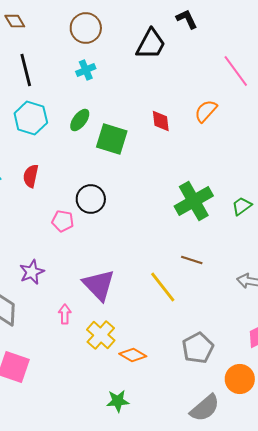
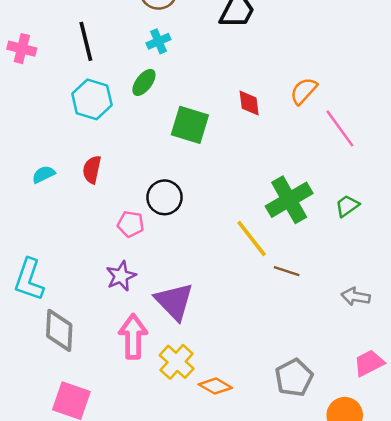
pink line: (236, 71) -> (340, 128), moved
green ellipse: (80, 120) -> (144, 82), moved
purple star: (32, 272) -> (121, 276), moved
yellow line: (163, 287) -> (252, 238), moved
pink arrow: (65, 314) -> (133, 336), size x1.8

